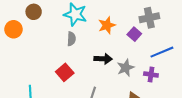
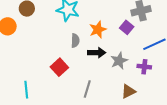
orange star: (107, 25) -> (98, 30), moved
gray semicircle: (71, 39) -> (75, 41), moved

